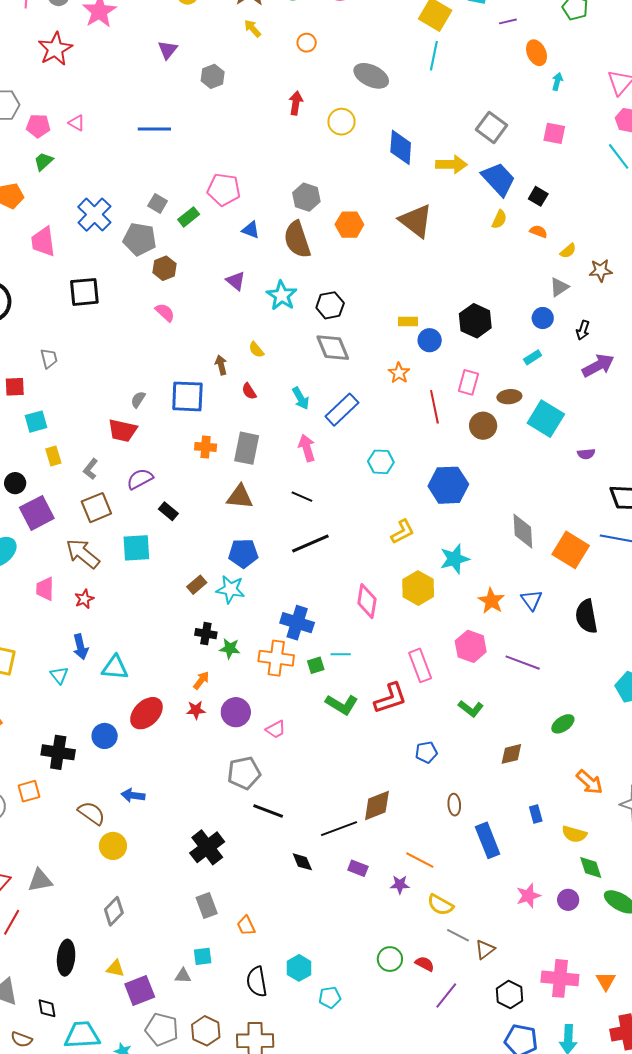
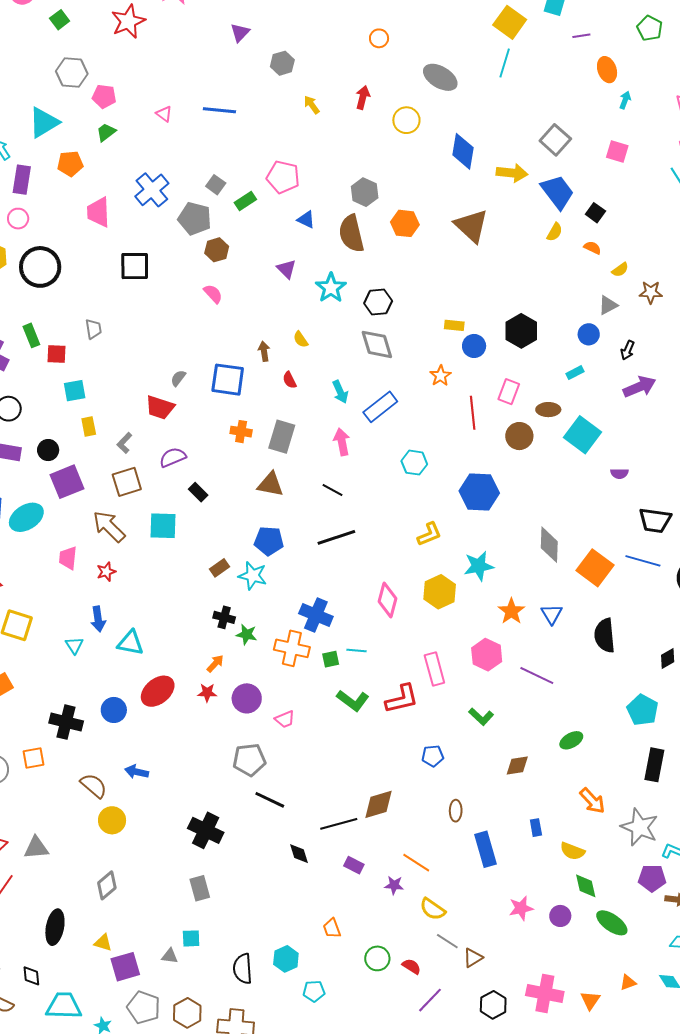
yellow arrow: (253, 28) -> (312, 105), moved
pink triangle: (77, 123) -> (164, 114), moved
black cross: (207, 847) -> (206, 830), turned -32
orange trapezoid: (246, 926) -> (332, 928), moved

